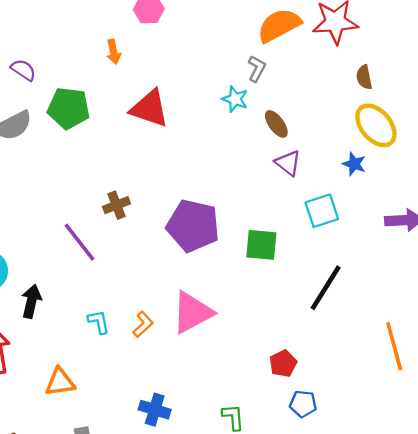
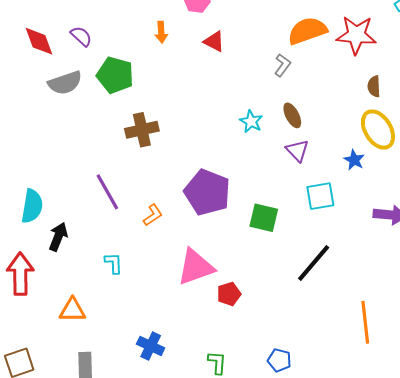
cyan star: (235, 99) -> (251, 121), moved
red triangle: (150, 109) -> (214, 41), moved, size x0.6
brown cross: (117, 205) -> (142, 130), moved, size x1.4
orange L-shape: (143, 324) -> (153, 215), moved
red pentagon: (283, 364) -> (229, 294), moved

